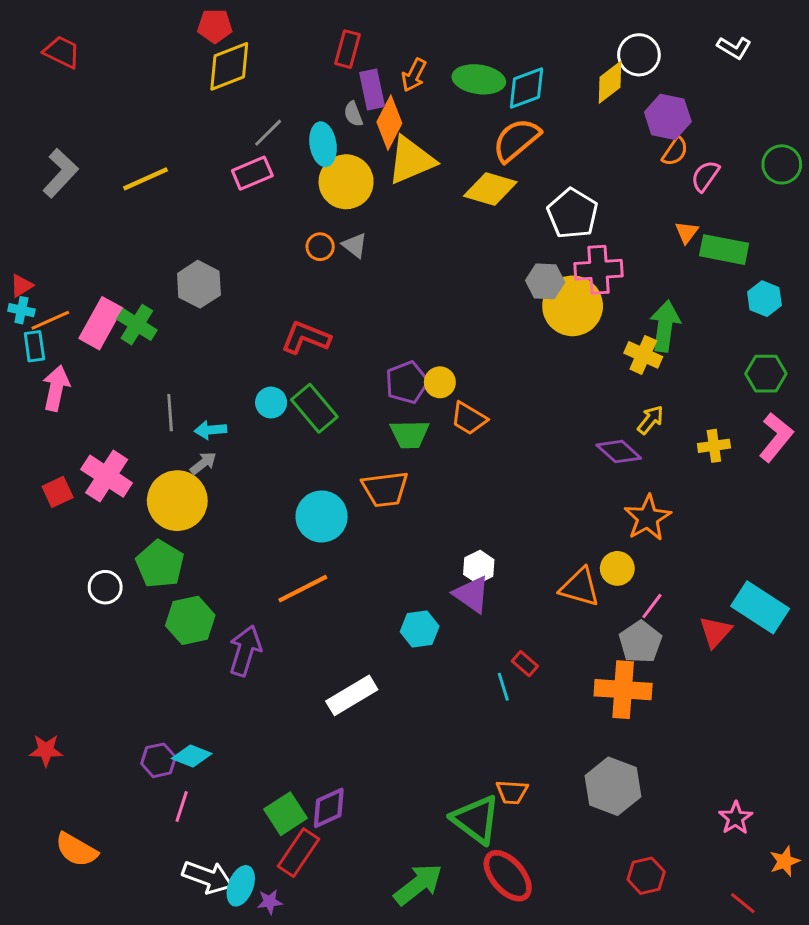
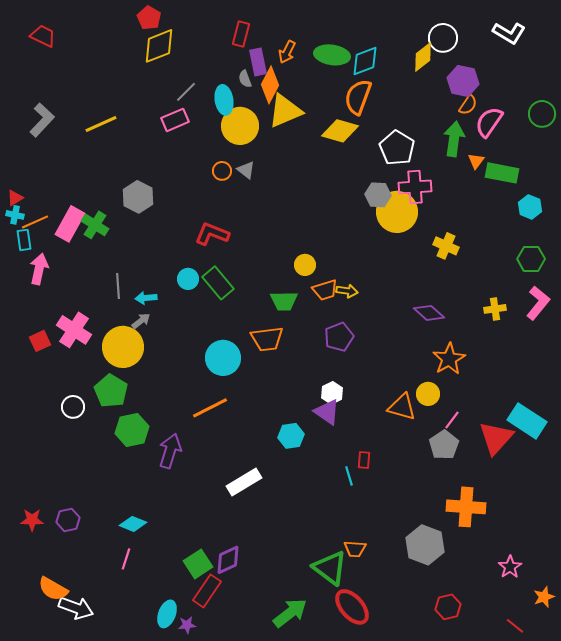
red pentagon: (215, 26) -> (149, 18), turned 30
white L-shape: (734, 48) -> (509, 33), size x1.4
orange semicircle: (516, 140) -> (358, 97), turned -30
pink semicircle: (705, 176) -> (489, 122), size x1.4
green arrow: (665, 326) -> (454, 139), moved
purple pentagon: (407, 382) -> (339, 337), moved
orange trapezoid: (469, 418) -> (325, 290), turned -48
yellow arrow: (650, 420) -> (347, 291), moved, turned 60
red triangle: (715, 632) -> (496, 438), size x1.5
red rectangle: (525, 664) -> (364, 460), turned 54
orange cross: (623, 690) -> (466, 507), moved
purple hexagon: (159, 760) -> (68, 520), moved
white arrow: (208, 877) -> (76, 608), moved

